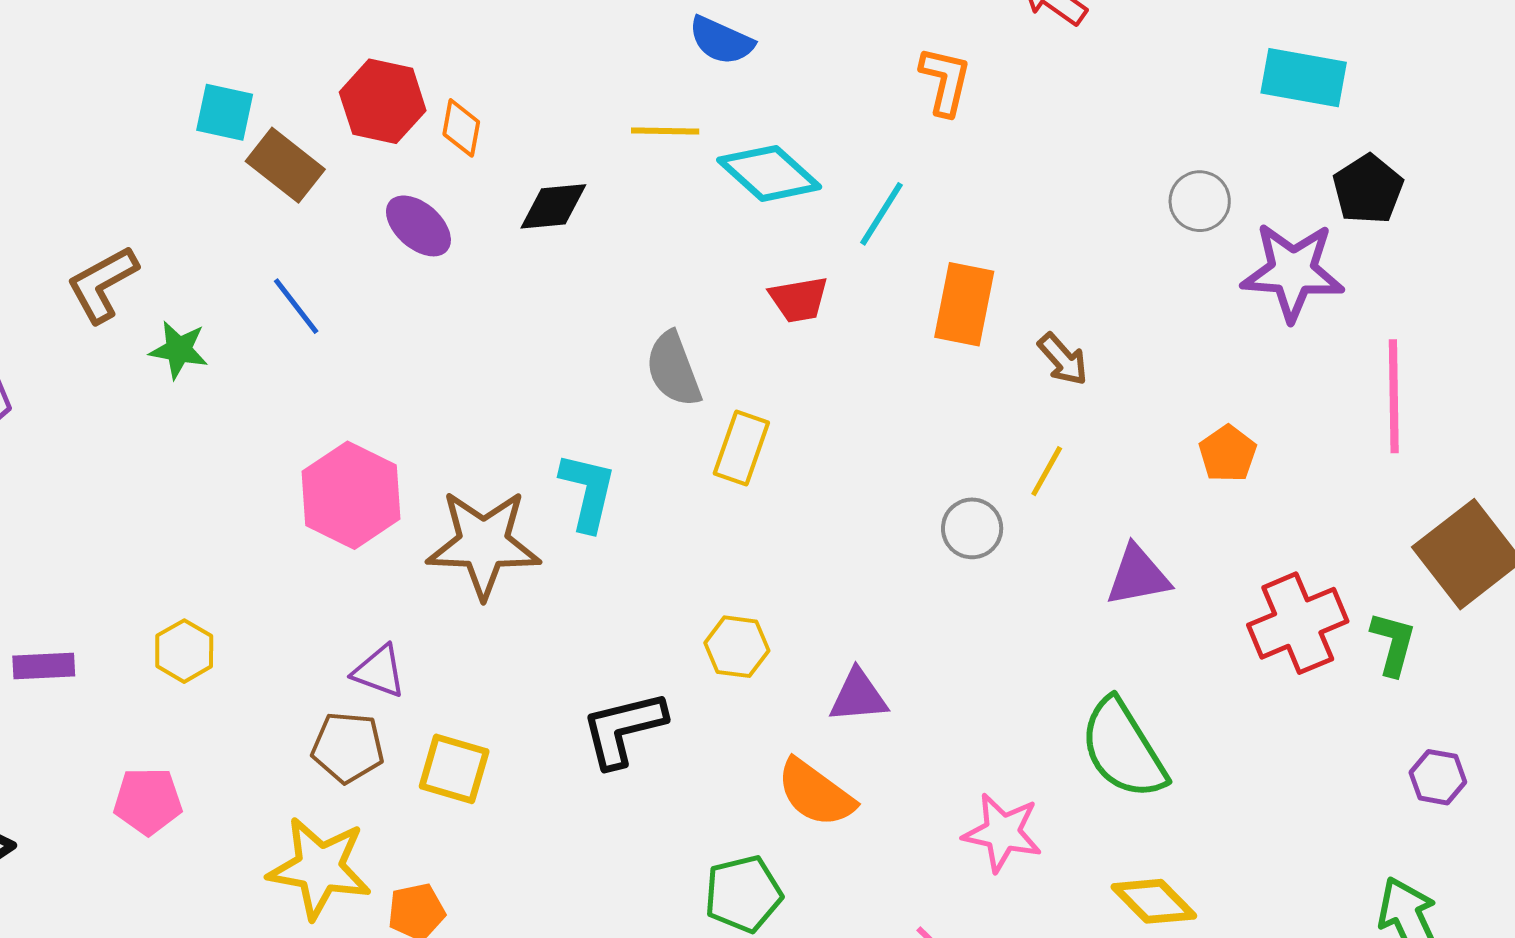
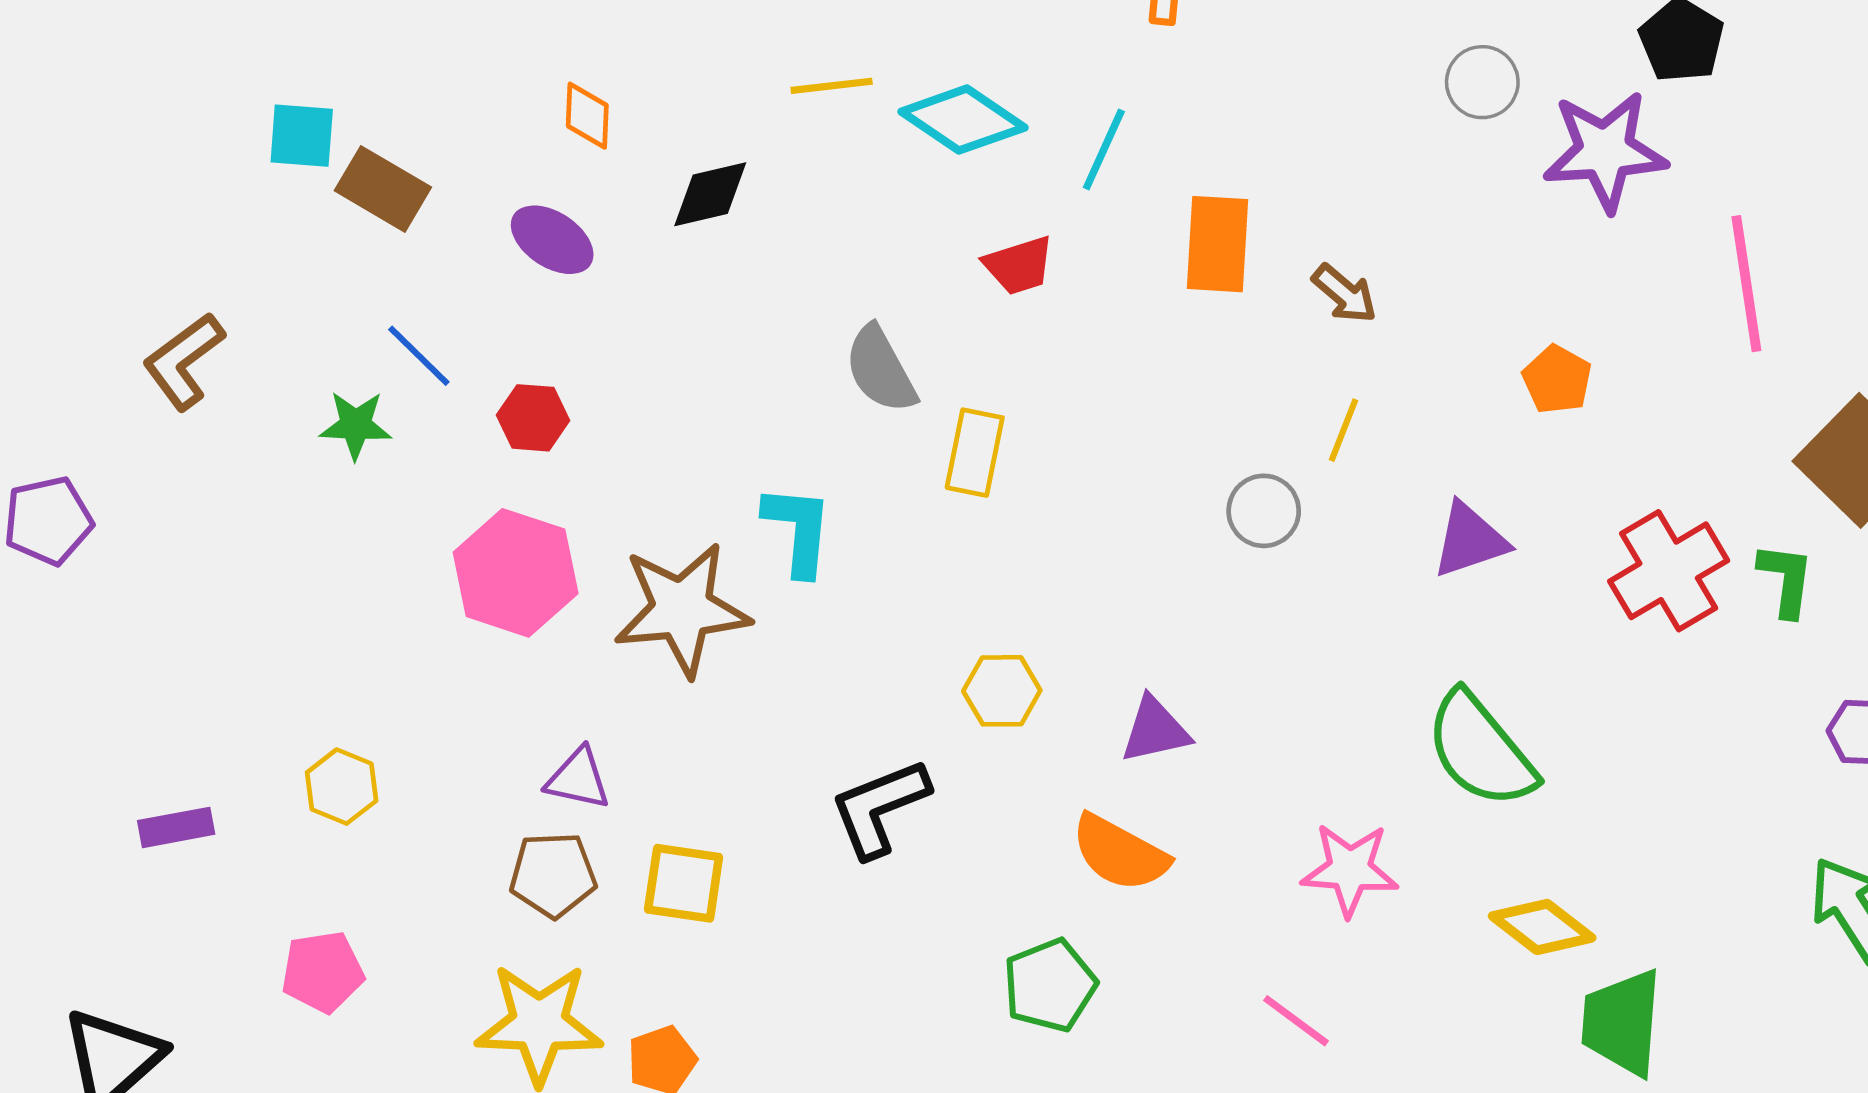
red hexagon: (383, 101) -> (533, 418), moved, size x0.7
green star: (179, 350) -> (356, 425), moved

